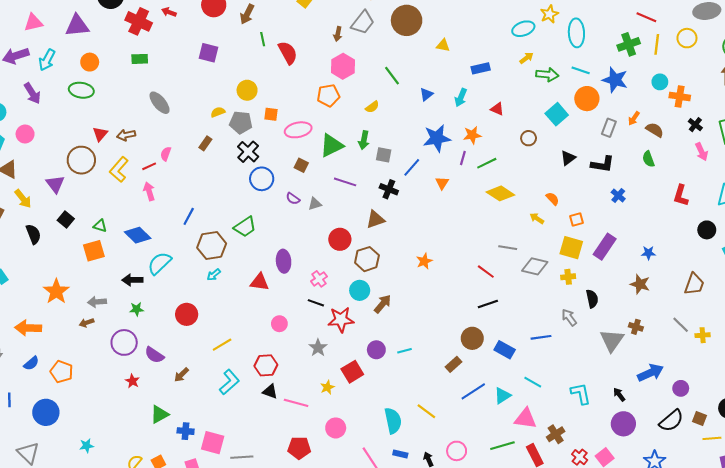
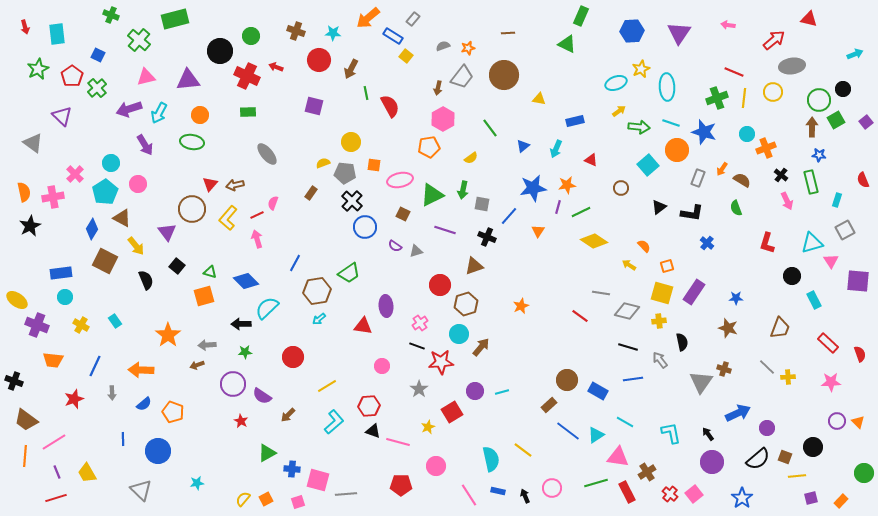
orange cross: (680, 96) -> (766, 148), turned -30
black line: (488, 304) -> (628, 347), moved, turned 36
blue line: (473, 391) -> (568, 431), turned 70

